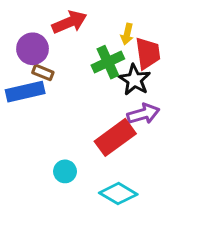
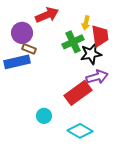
black star: (134, 80) -> (91, 54), turned 30

